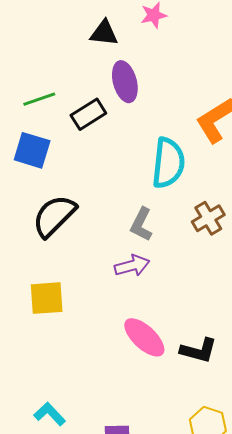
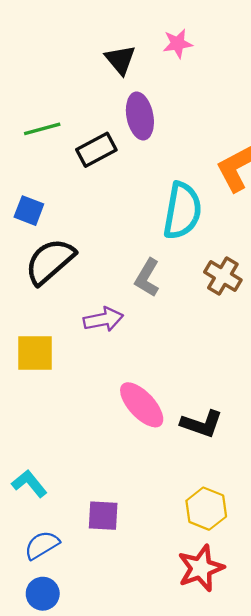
black triangle: (104, 33) -> (120, 60), turned 40
blue square: (32, 150) -> (29, 211), moved, size x0.7
brown cross: (208, 218) -> (223, 276), turned -32
purple arrow: (132, 266) -> (103, 319), moved

